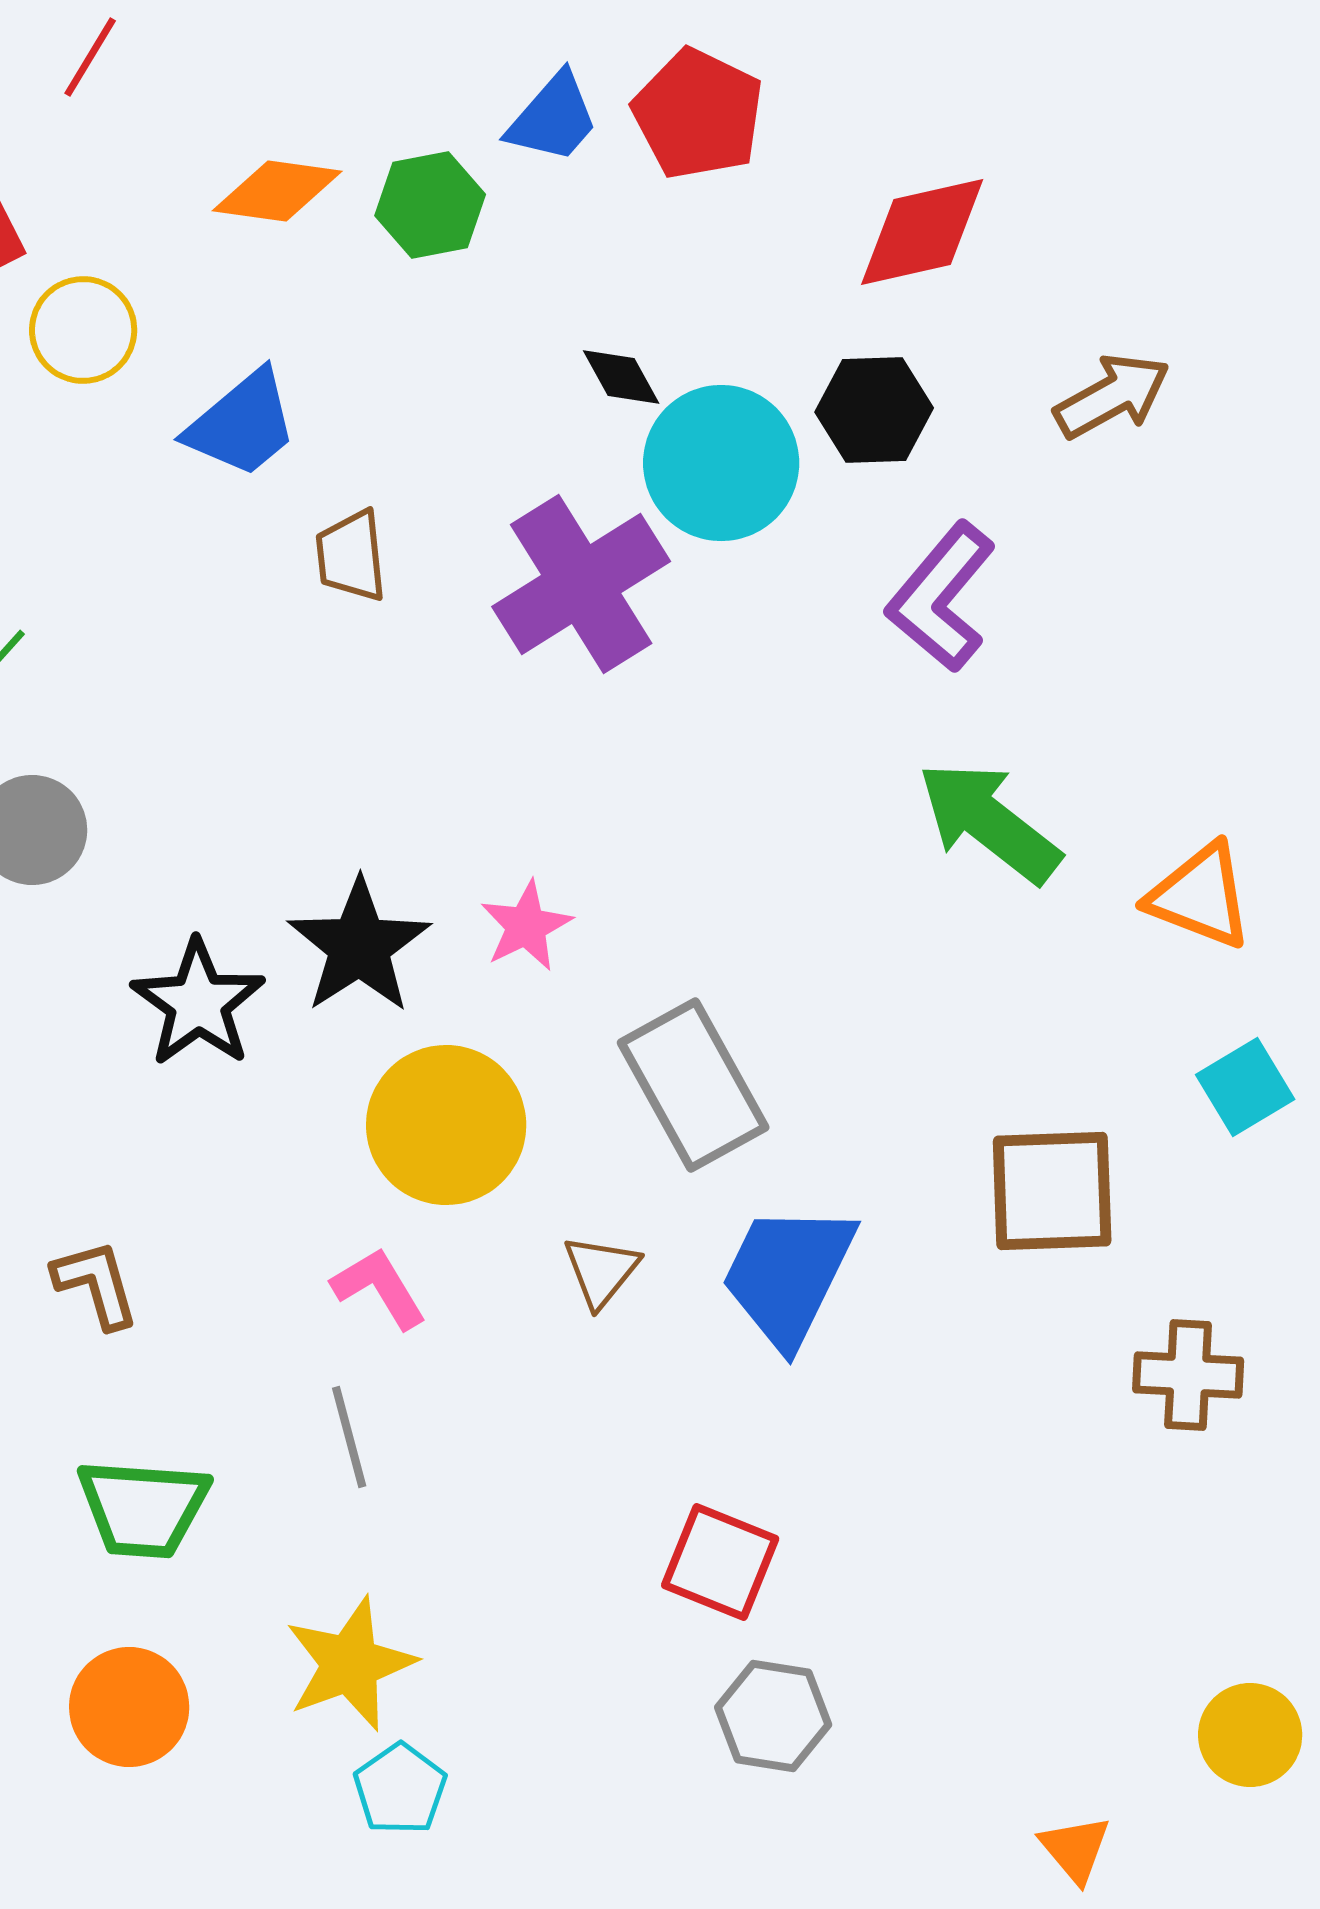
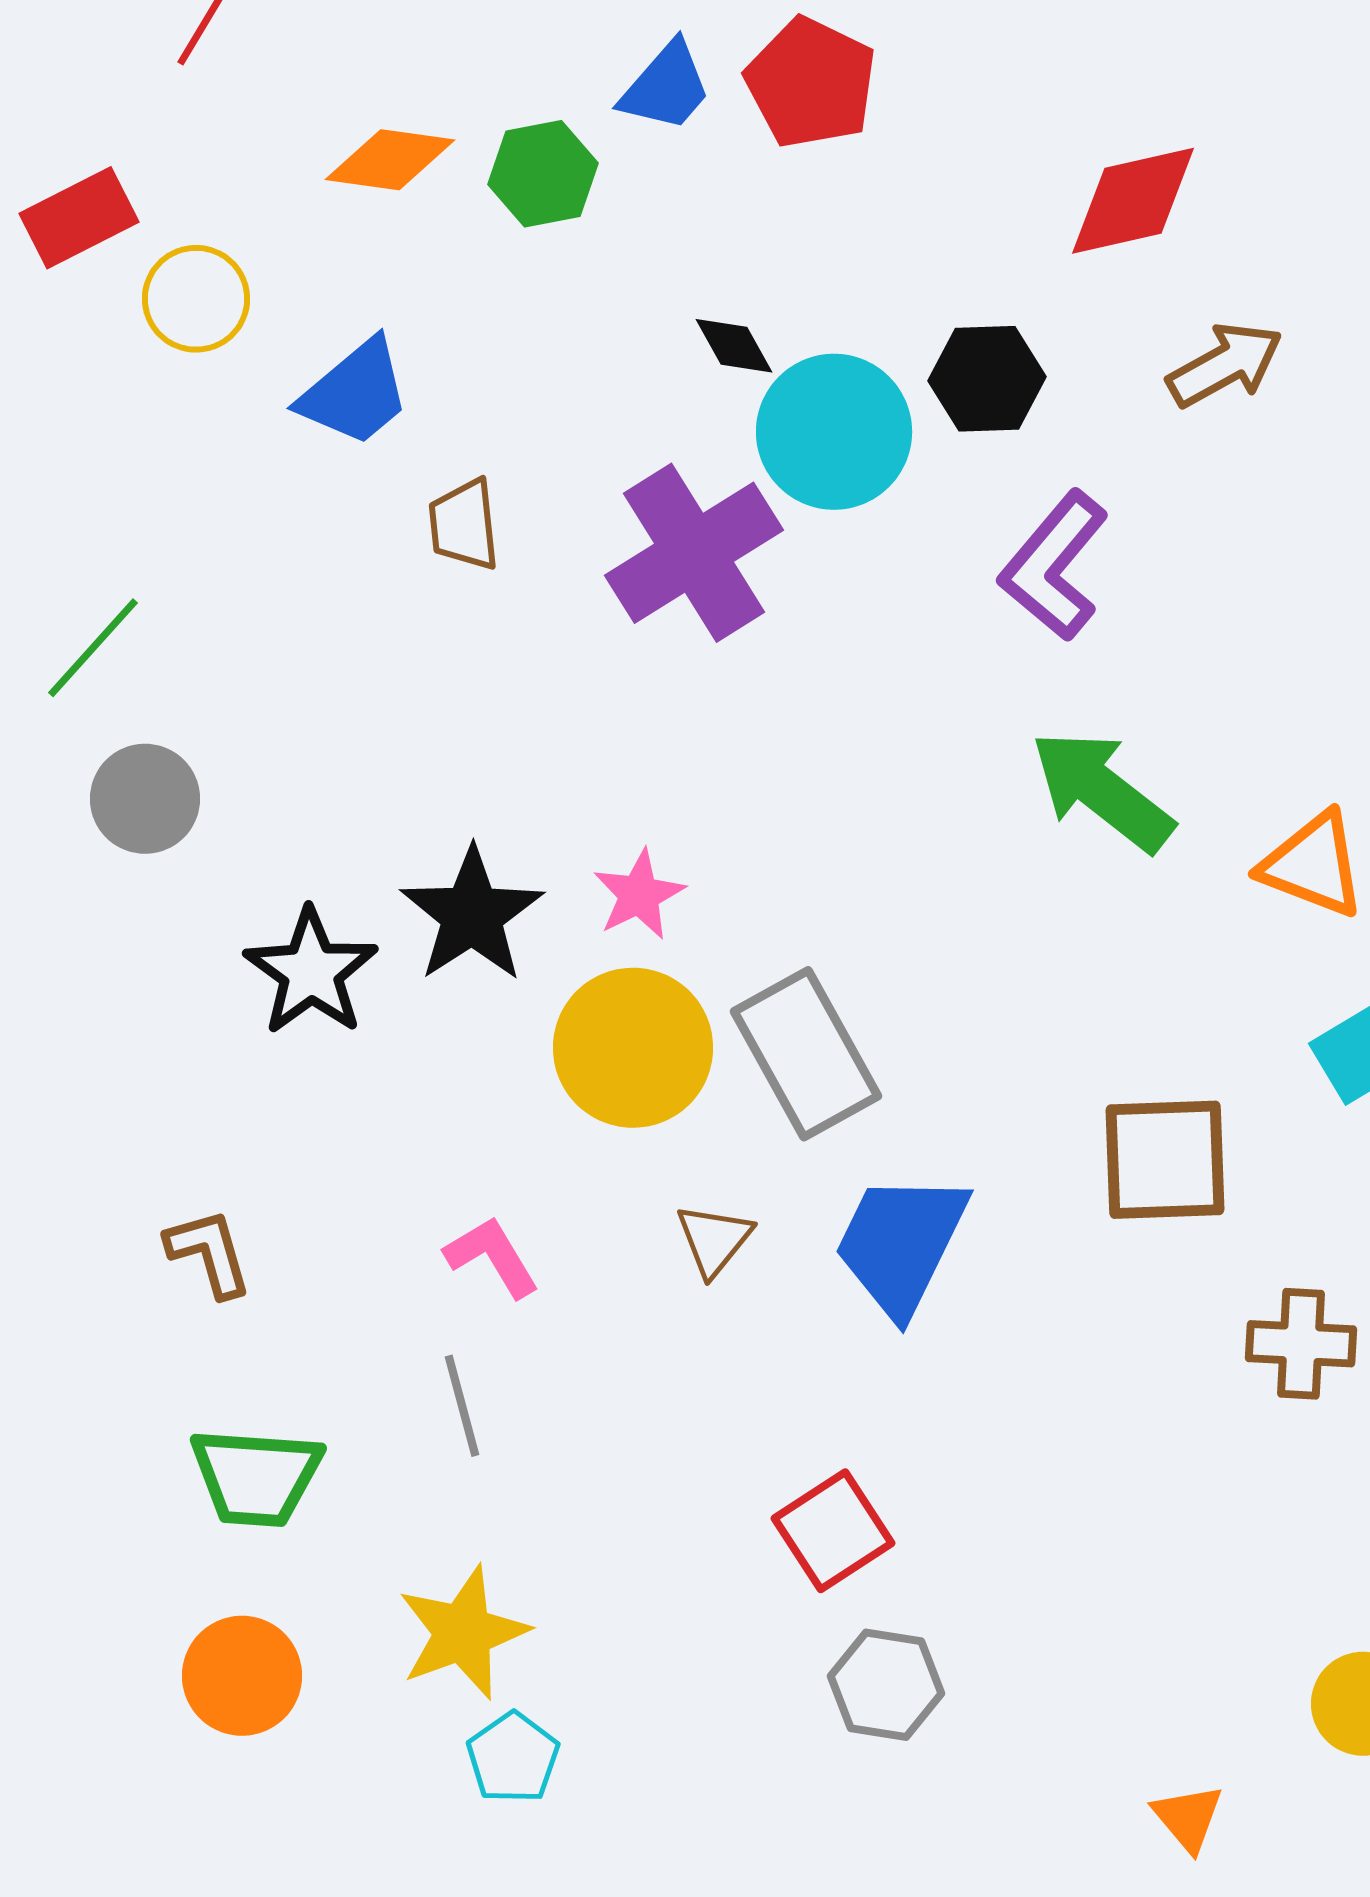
red diamond: (922, 232) -> (1133, 201), moved
yellow circle: (446, 1125) -> (633, 1048), moved
red square: (720, 1562) -> (833, 1531), turned 35

